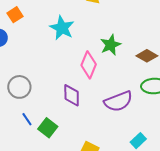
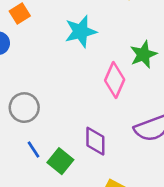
cyan star: (62, 28) -> (81, 31), turned 30
purple diamond: (72, 95) -> (95, 141), moved

